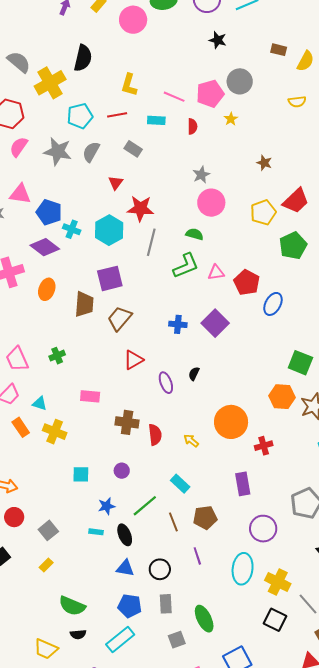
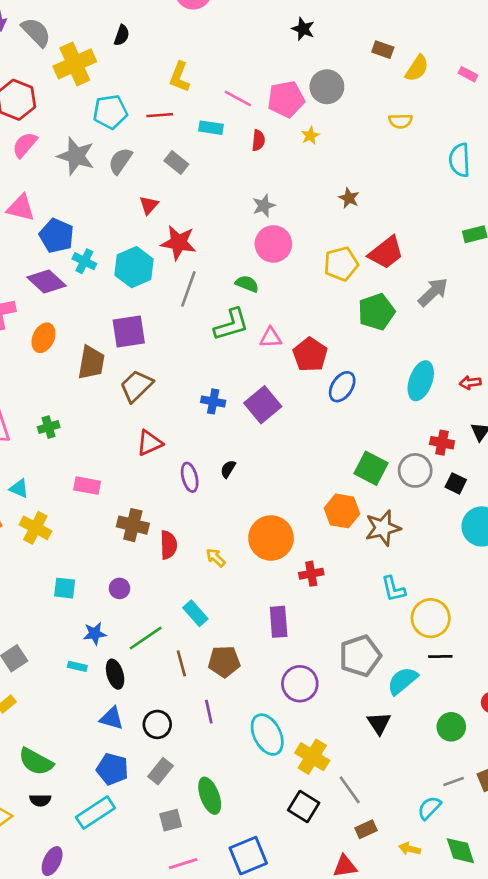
black semicircle: (83, 58) -> (122, 35), size x0.6
cyan ellipse: (243, 569) -> (267, 735), turned -40
gray rectangle: (166, 604) -> (161, 771), turned 36

